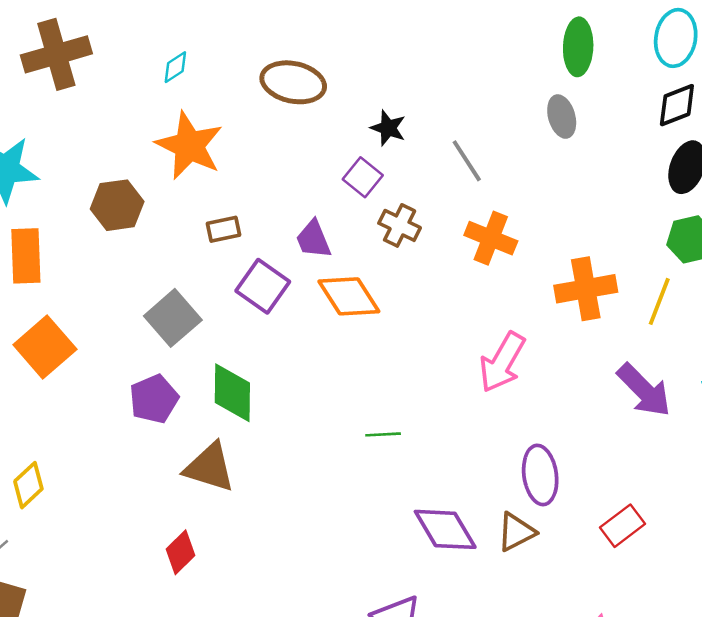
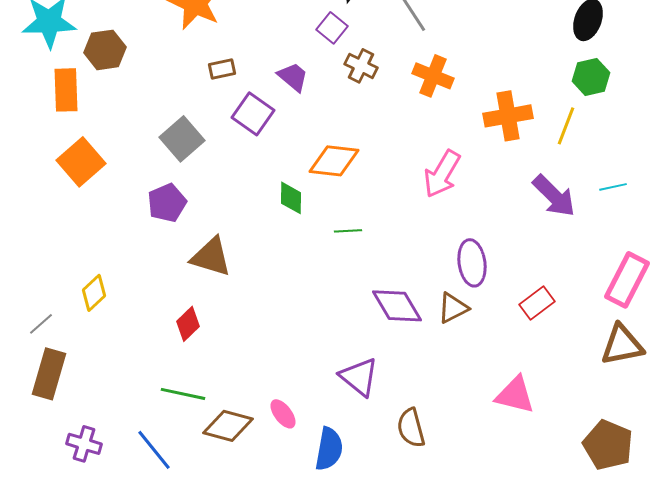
brown hexagon: (117, 205) -> (105, 50), moved
purple trapezoid: (313, 239) -> (293, 77), turned 152
orange diamond: (349, 296) -> (334, 161), moved, turned -51
green diamond: (232, 393) -> (291, 198), moved, size x0.7
yellow diamond: (28, 485) -> (94, 293), moved

